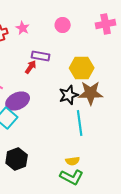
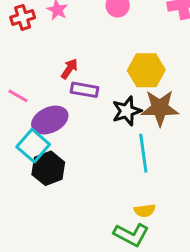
purple rectangle: (41, 56) -> (84, 90), moved
black hexagon: (17, 159) -> (48, 168), moved
yellow semicircle: (73, 161) -> (145, 210), moved

